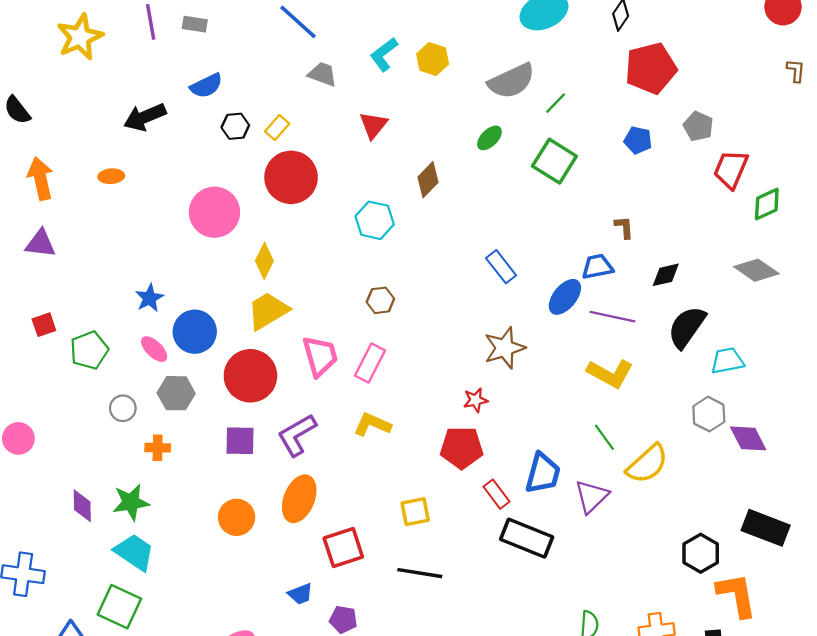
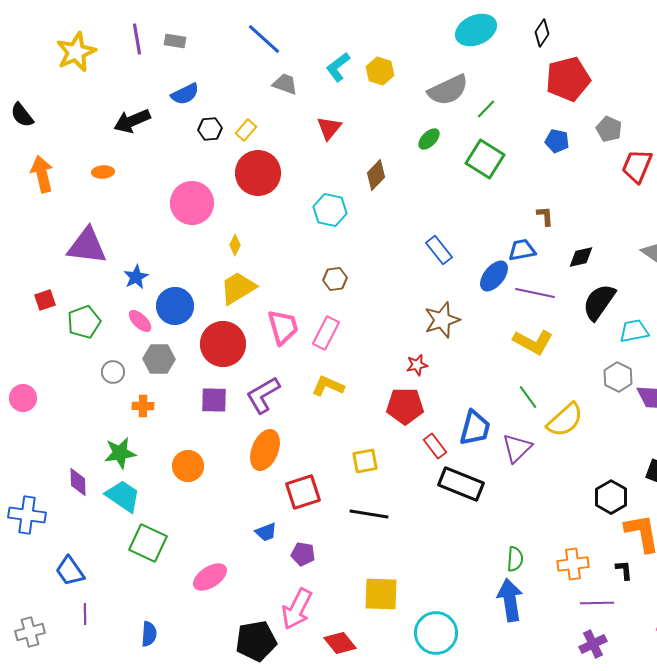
purple triangle: (40, 243) -> (87, 246), moved, size x1.5
yellow diamond: (264, 261) -> (235, 245), size x0.7
purple diamond: (82, 506) -> (78, 482), moved
orange circle: (237, 517) -> (188, 466), moved
green square: (119, 607) -> (148, 543), moved

